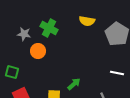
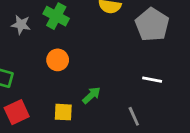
orange circle: (38, 51) -> (58, 60), moved

